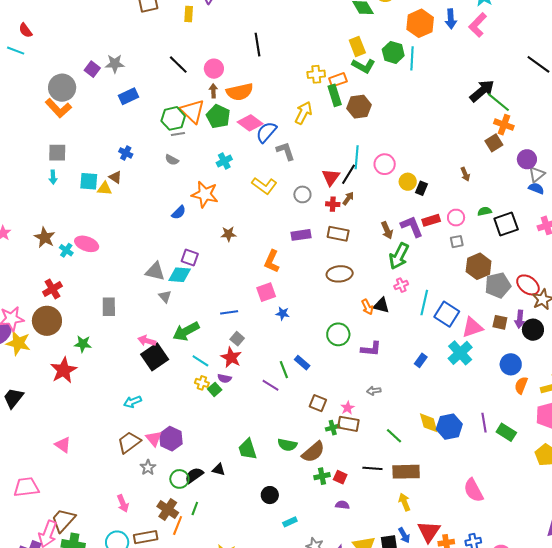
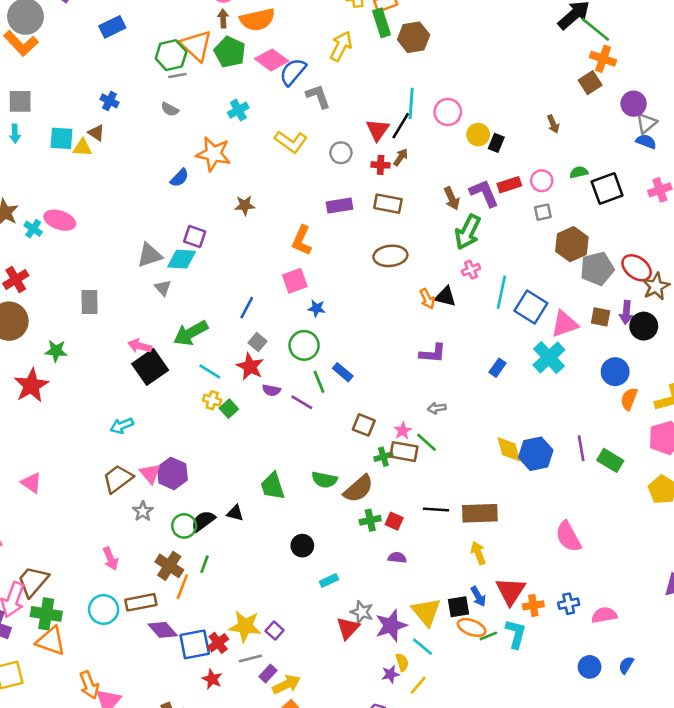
gray triangle: (155, 271) -> (150, 255), turned -30
blue line: (229, 312) -> (247, 308), turned -54
green circle: (338, 334) -> (304, 345), moved
purple semicircle: (224, 378) -> (271, 390), moved
green line: (394, 436) -> (426, 442), moved

